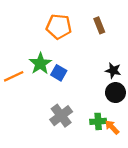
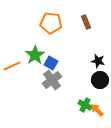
gray cross: (61, 116) -> (52, 80), moved
green cross: (98, 121) -> (85, 105), turned 32

